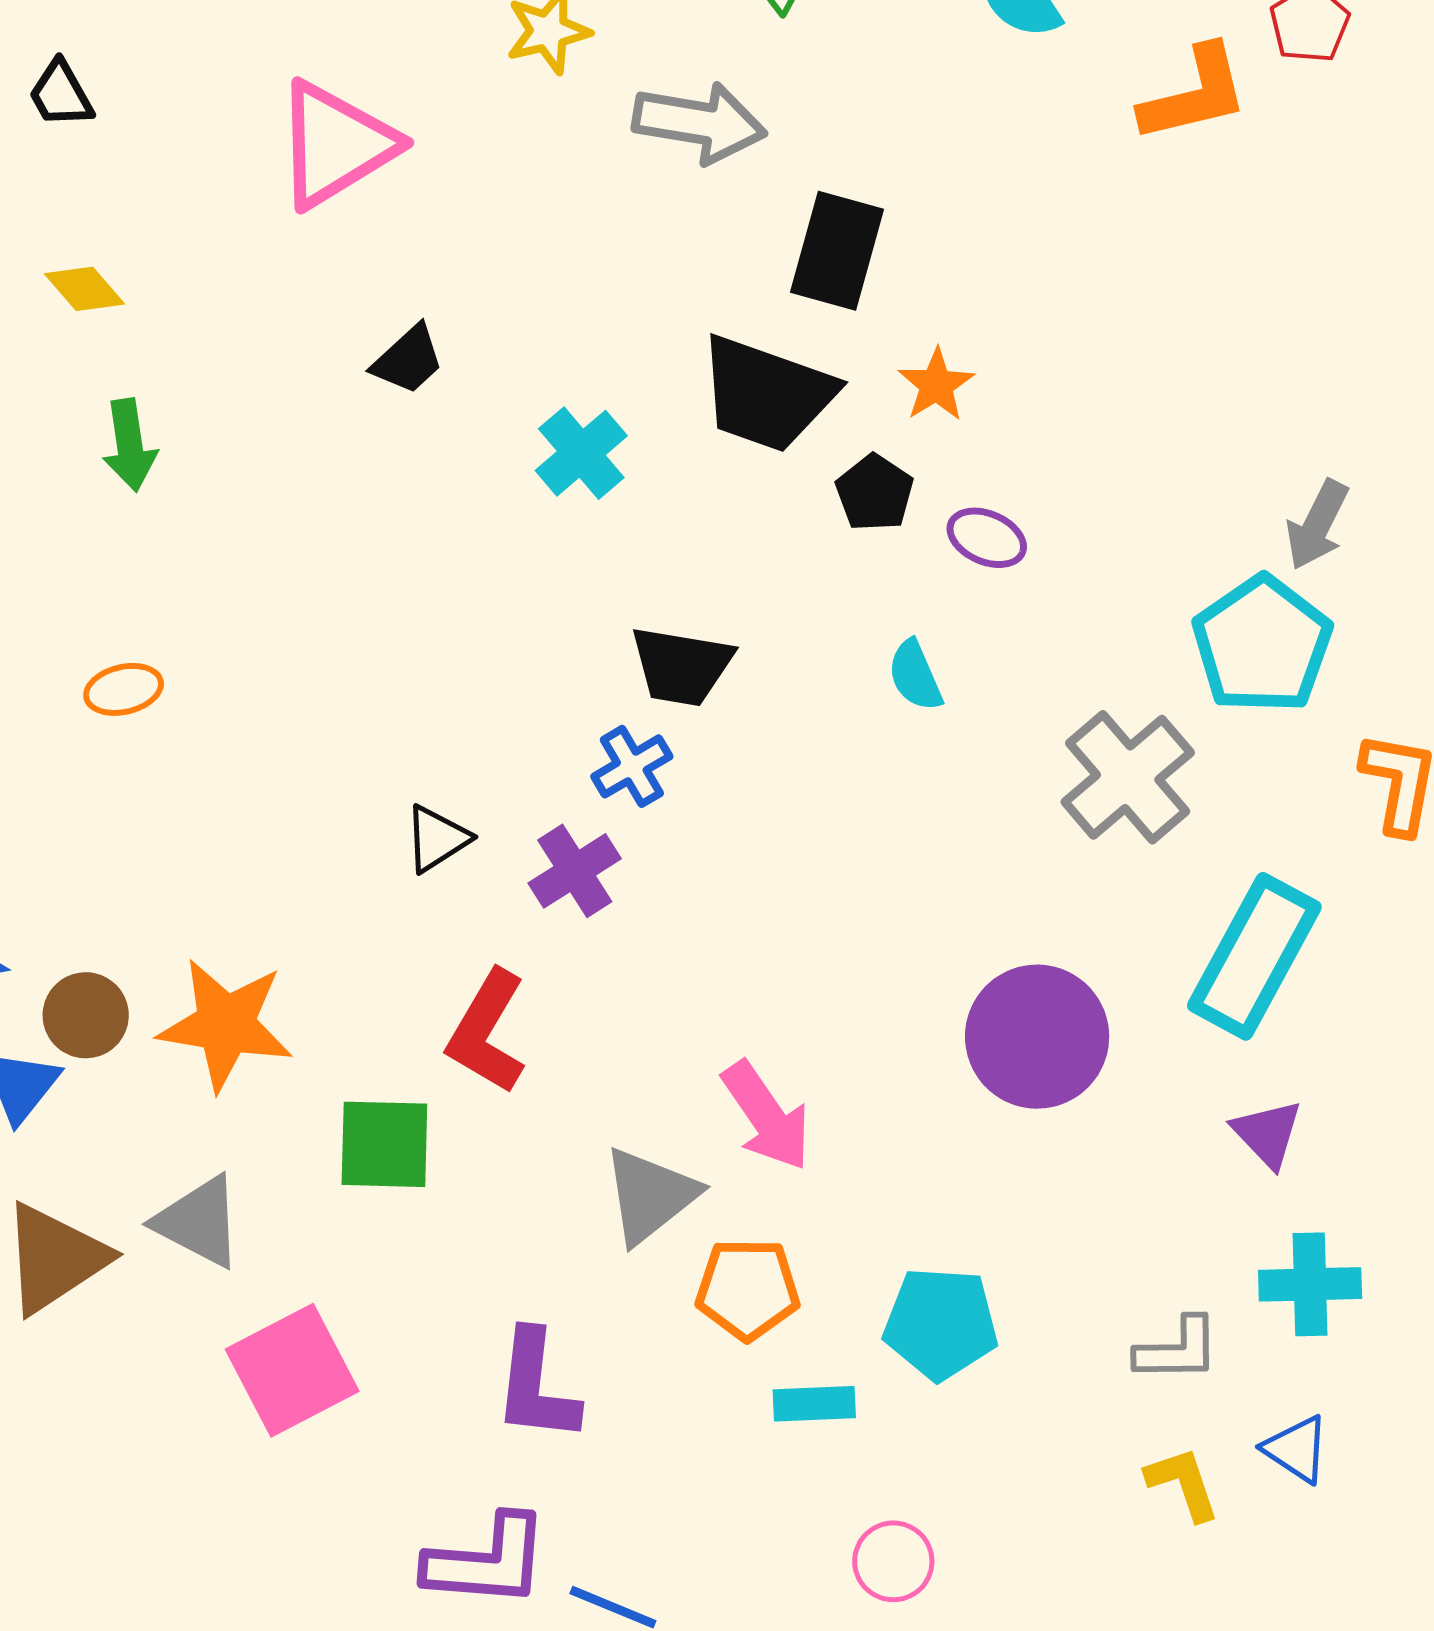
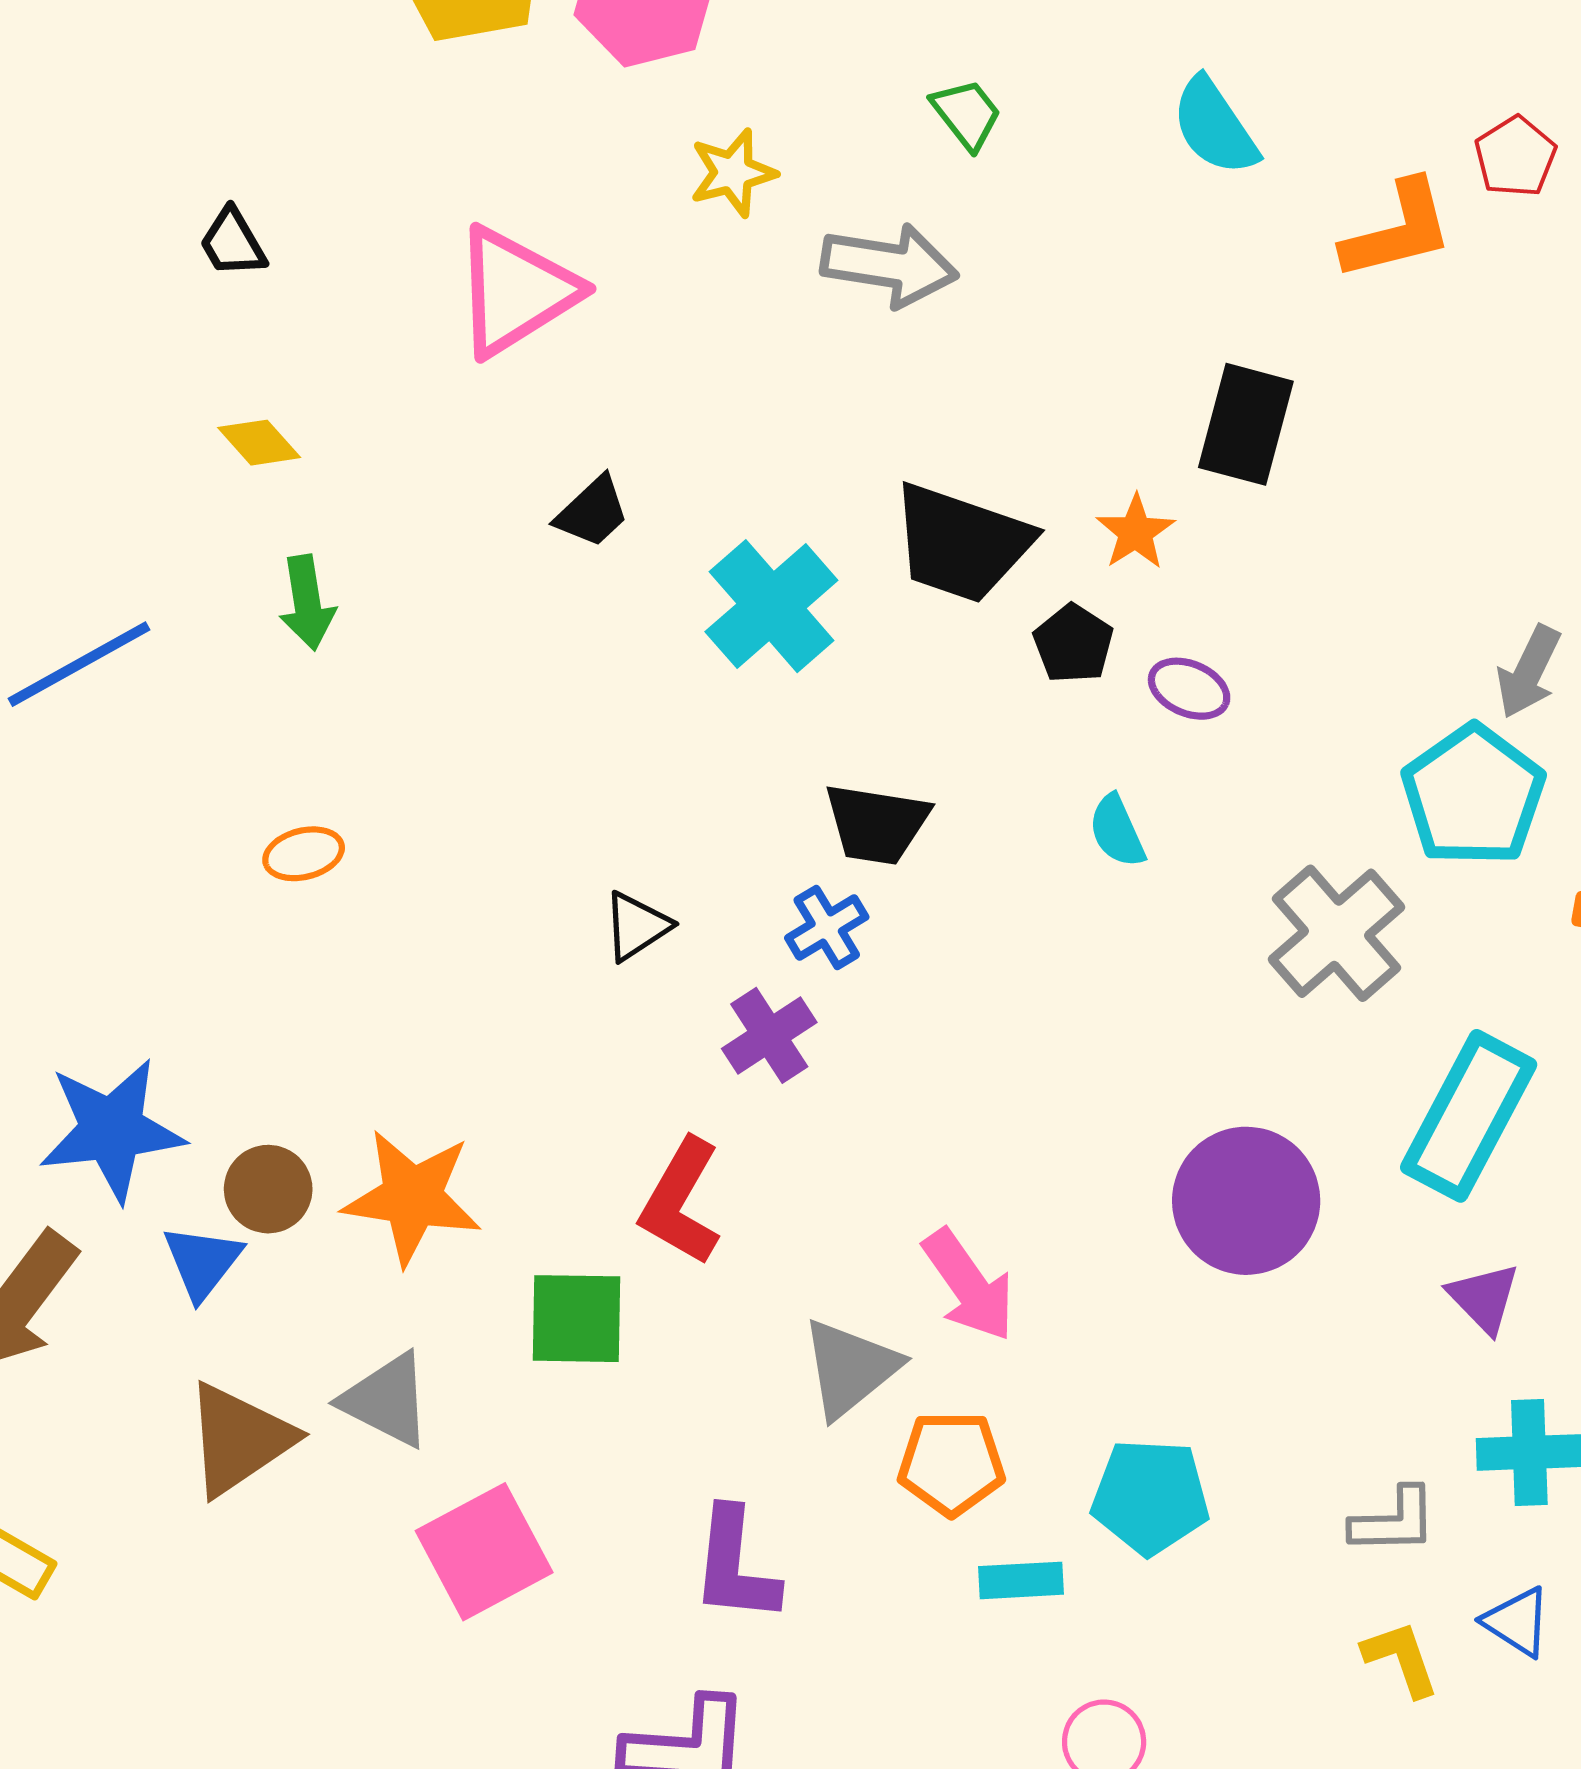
black rectangle: (837, 251) -> (1246, 424), moved
cyan cross: (581, 453) -> (771, 606), size x1.4
black triangle: (437, 839) -> (636, 926), moved

